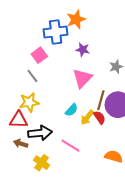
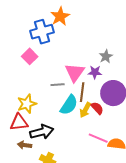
purple star: (83, 50) -> (95, 72), moved
gray line: (32, 76) -> (58, 85), moved, turned -48
brown line: (101, 100) -> (82, 92), moved
cyan semicircle: (72, 110) -> (69, 105), size x1.5
pink line: (71, 146) -> (98, 138), moved

